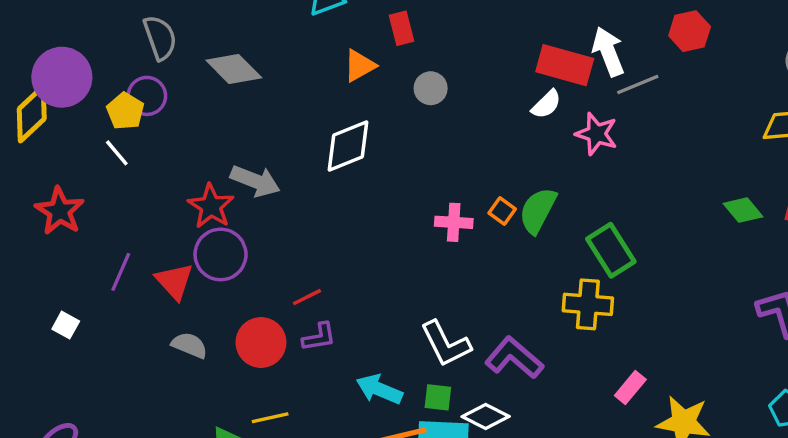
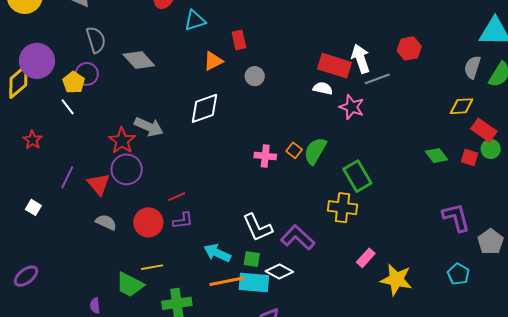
white semicircle: (546, 104) -> (323, 88), turned -126
red star: (60, 211) -> (32, 140), size x0.7

